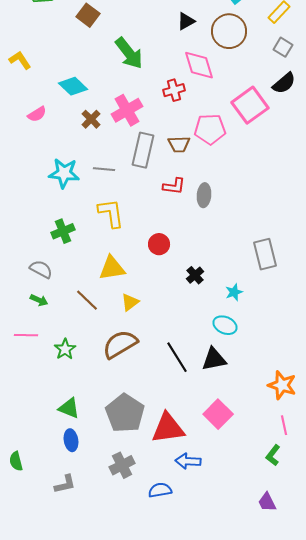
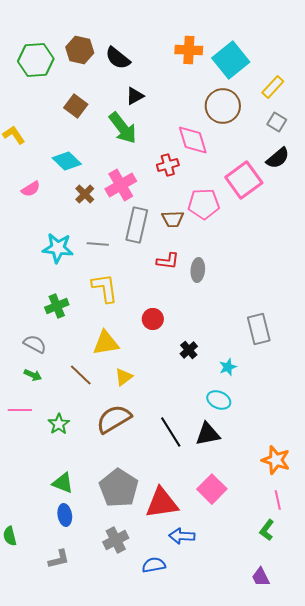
brown square: (88, 15) -> (76, 106), moved
black triangle: (186, 21) -> (135, 96), moved

